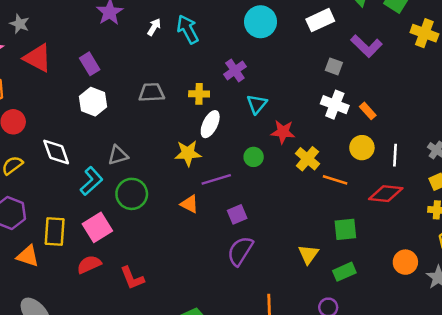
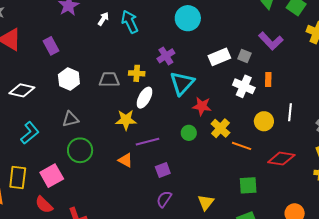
white rectangle: (320, 20) -> (219, 57), moved
gray trapezoid: (152, 92) -> (109, 80), moved
white hexagon: (93, 102) -> (69, 79), moved
cyan triangle: (257, 104) -> (182, 83), size x1.5
orange rectangle: (368, 111) -> (268, 79), moved, turned 40
white diamond: (56, 152) -> (22, 90), moved, turned -60
white line: (395, 155) -> (290, 112), moved
green circle: (254, 157) -> (189, 133), moved
cyan L-shape: (91, 181) -> (30, 133), moved
purple semicircle: (240, 251) -> (164, 199), size x0.7
yellow triangle: (308, 254) -> (206, 202), moved
red semicircle: (89, 264) -> (44, 205), turned -114

